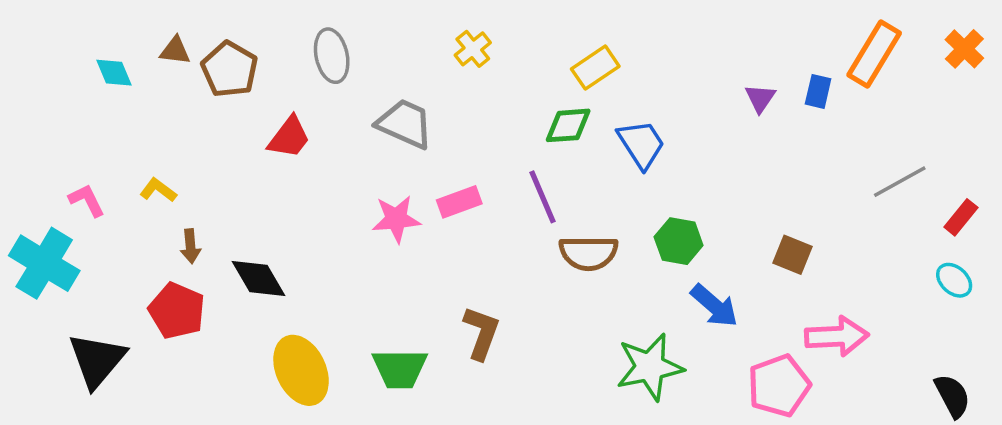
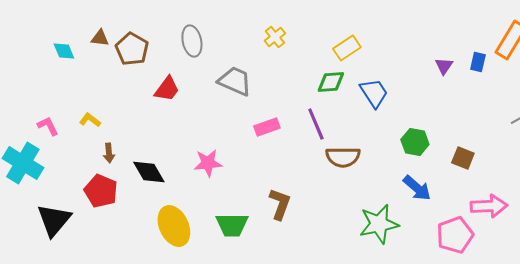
pink star: (396, 219) -> (208, 163), moved
green hexagon: (679, 241) -> (415, 142), moved

